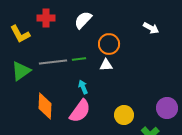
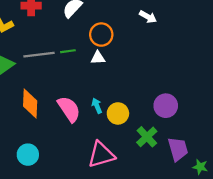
cyan arrow: (83, 87) -> (97, 106), moved
pink semicircle: (80, 111) -> (69, 109), turned -70

